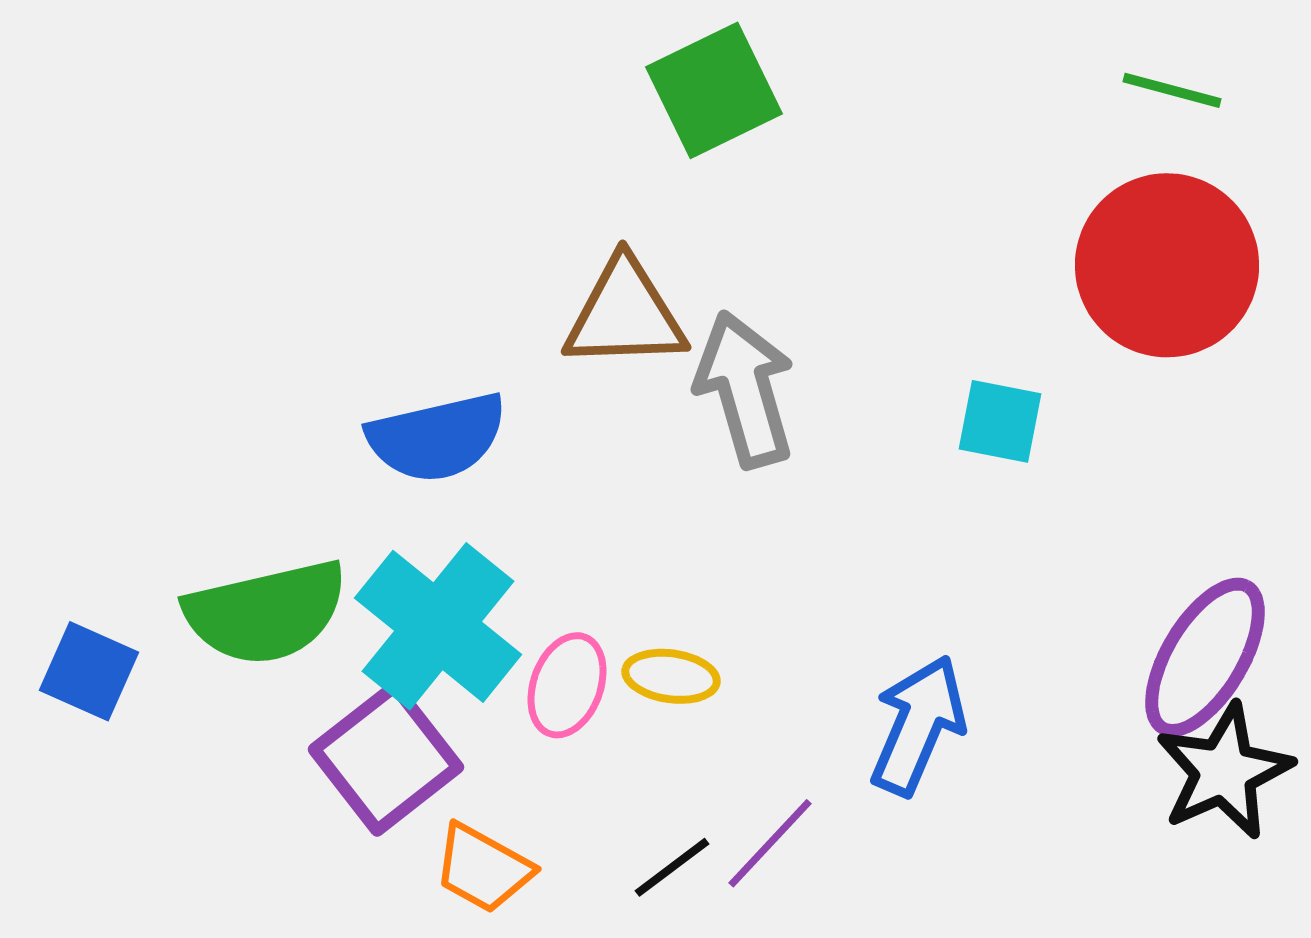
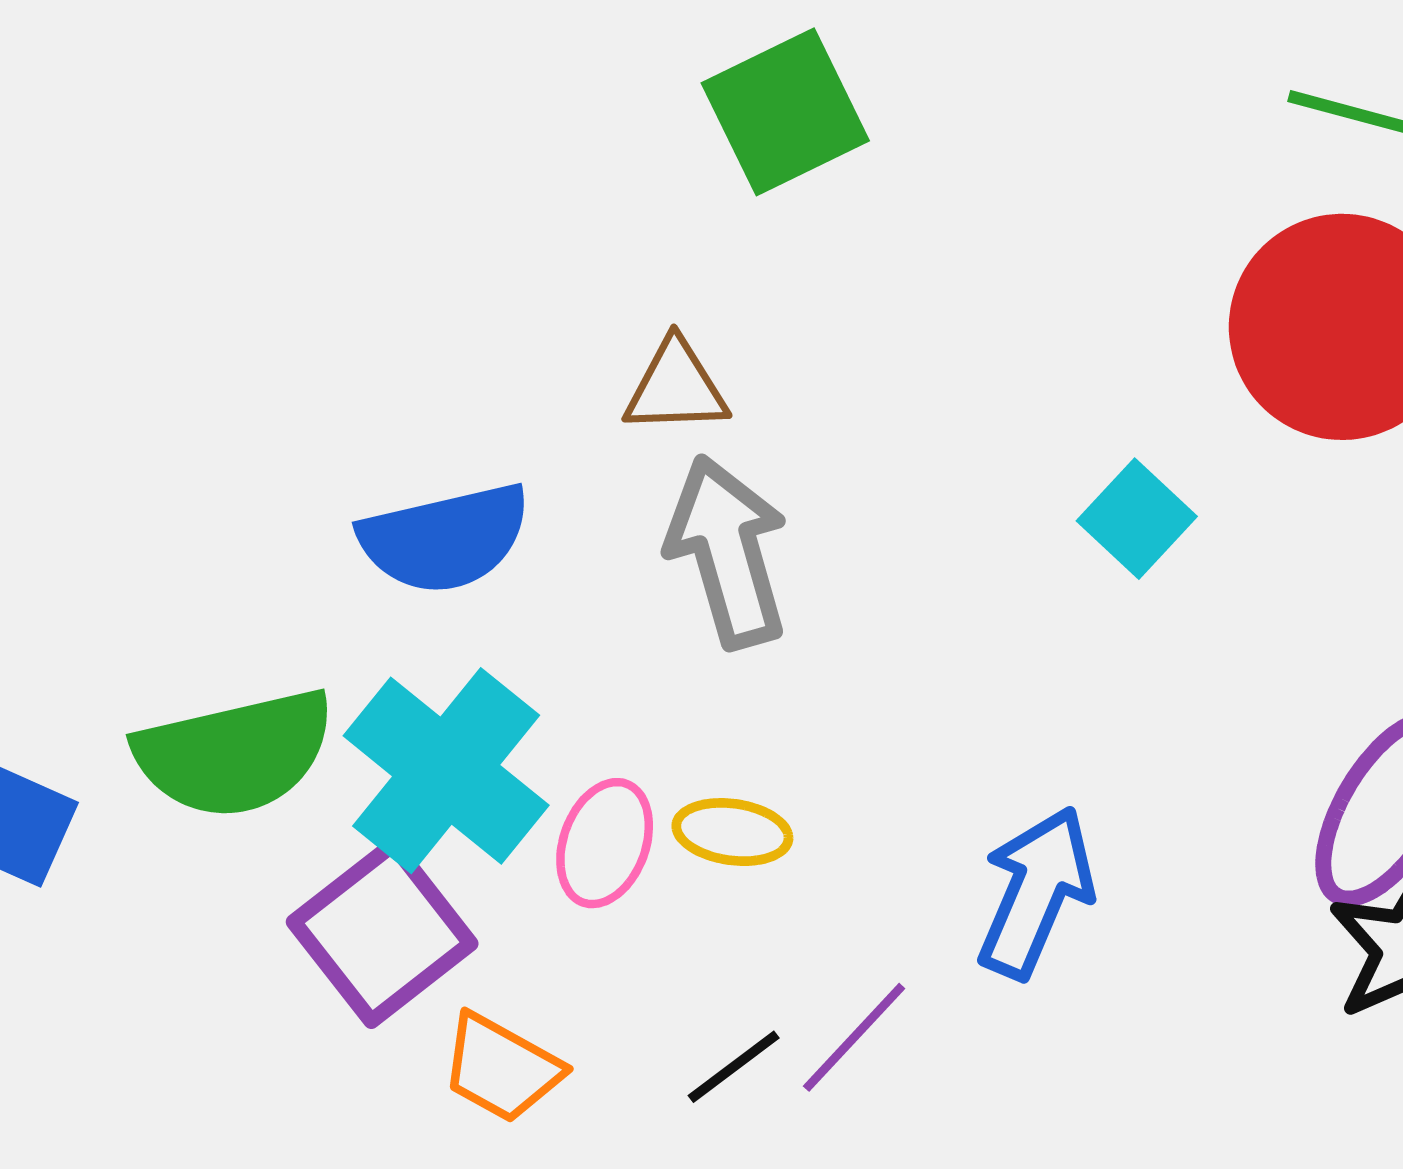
brown triangle: (625, 314) -> (676, 387), size x0.7
gray arrow: (745, 389) -> (727, 552), moved
cyan square: (1000, 421) -> (1137, 519), turned 32

